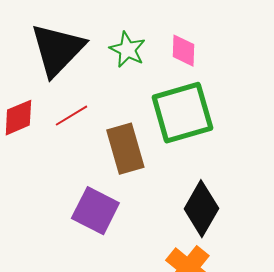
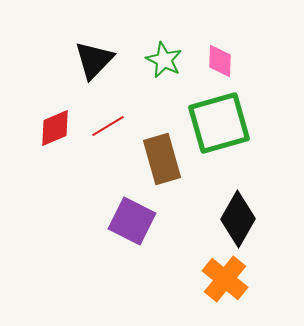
black triangle: (57, 50) -> (94, 60), size x0.7

